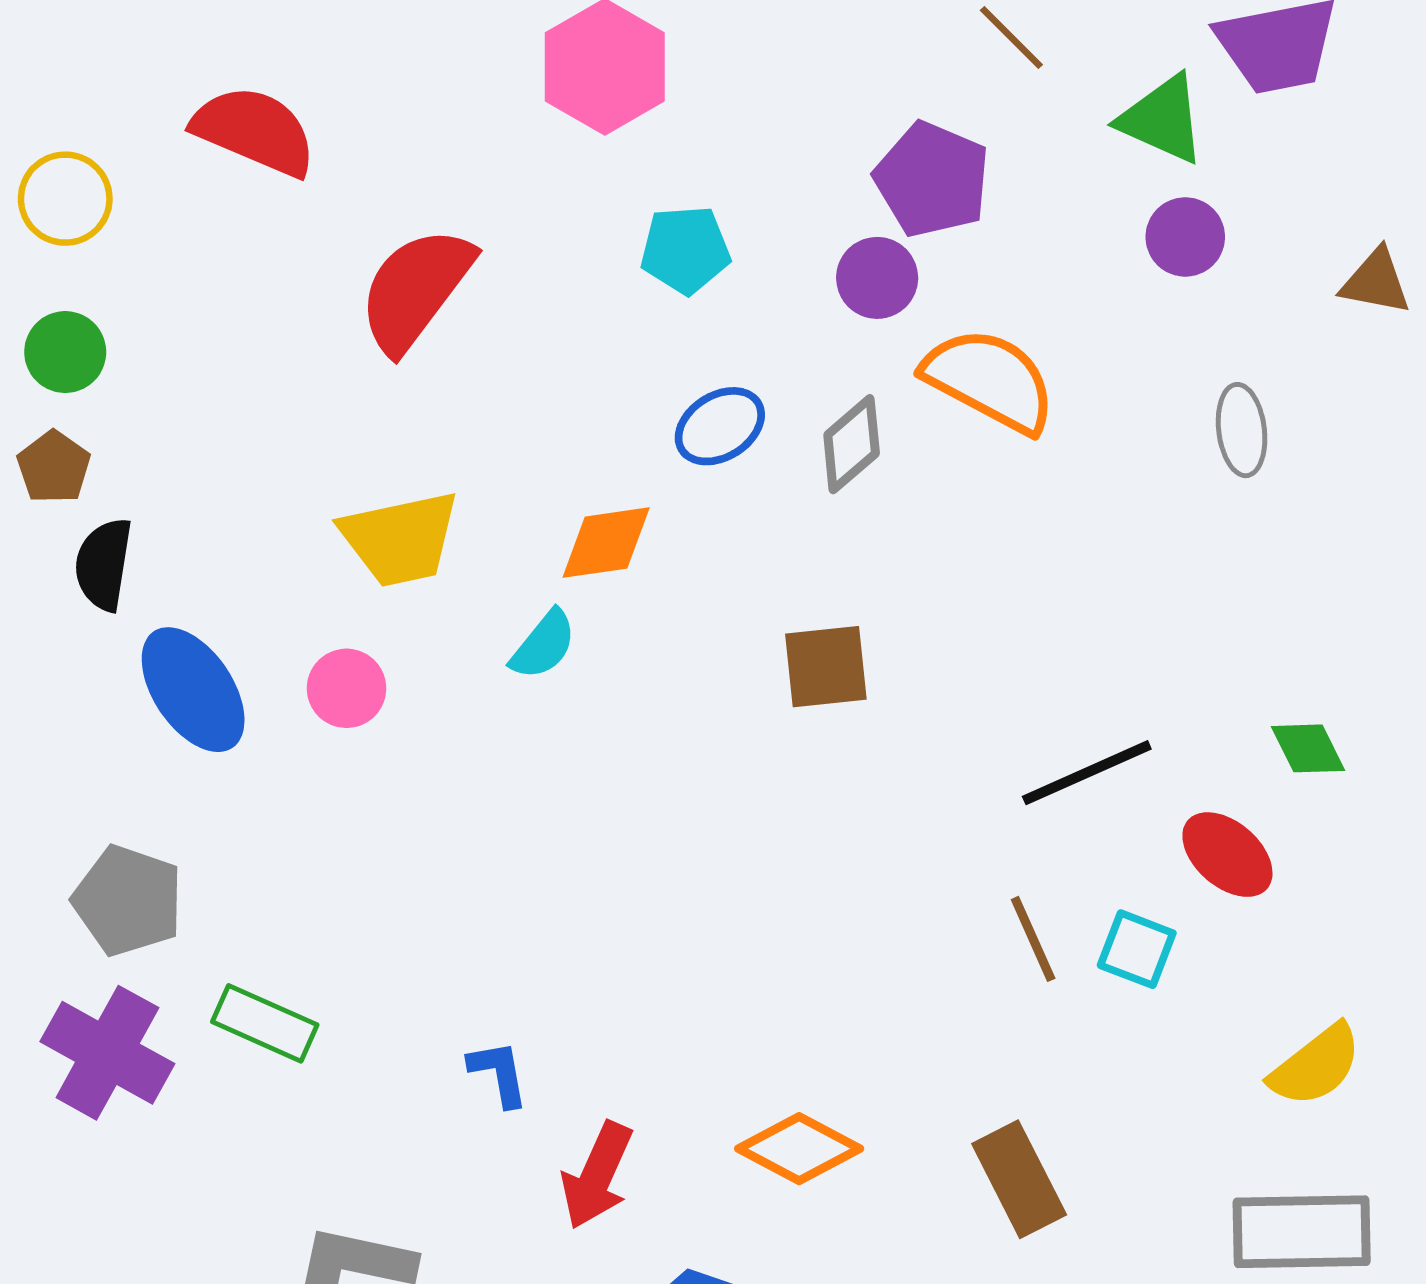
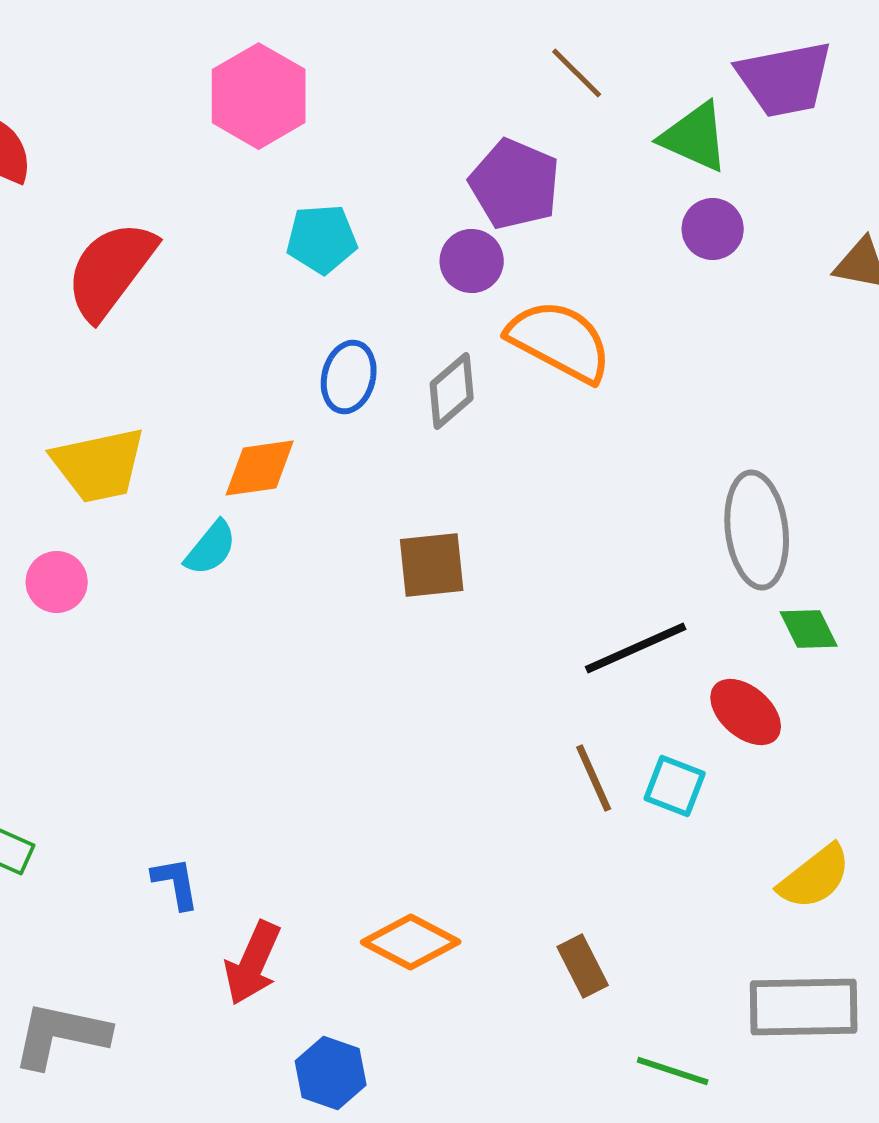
blue ellipse: (720, 426) -> (349, 377), turned -44
gray ellipse: (1242, 430) -> (757, 530), moved, size x1.6
brown rectangle: (1019, 1179) -> (583, 966), size x0.7

